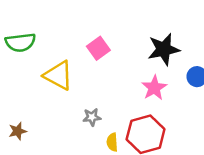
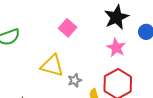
yellow triangle: (58, 75) -> (52, 66), moved

